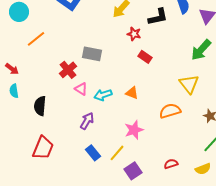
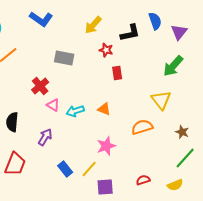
gray rectangle: (92, 54) -> (64, 58), moved
red rectangle: (145, 57) -> (117, 73), turned 48
purple arrow: (87, 121) -> (45, 137), moved
purple square: (133, 171) -> (105, 187), turned 30

